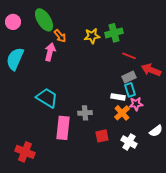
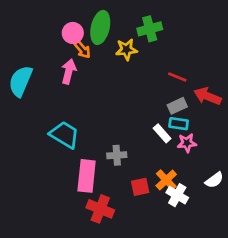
green ellipse: (44, 20) -> (100, 27), moved, turned 45
pink circle: (13, 22) -> (73, 33), moved
green cross: (114, 33) -> (150, 29), moved
cyan rectangle: (130, 90) -> (179, 124), turned -64
white rectangle: (118, 97) -> (162, 133), turned 40
orange cross: (122, 113) -> (166, 180), moved
red cross: (25, 152) -> (100, 209), moved

